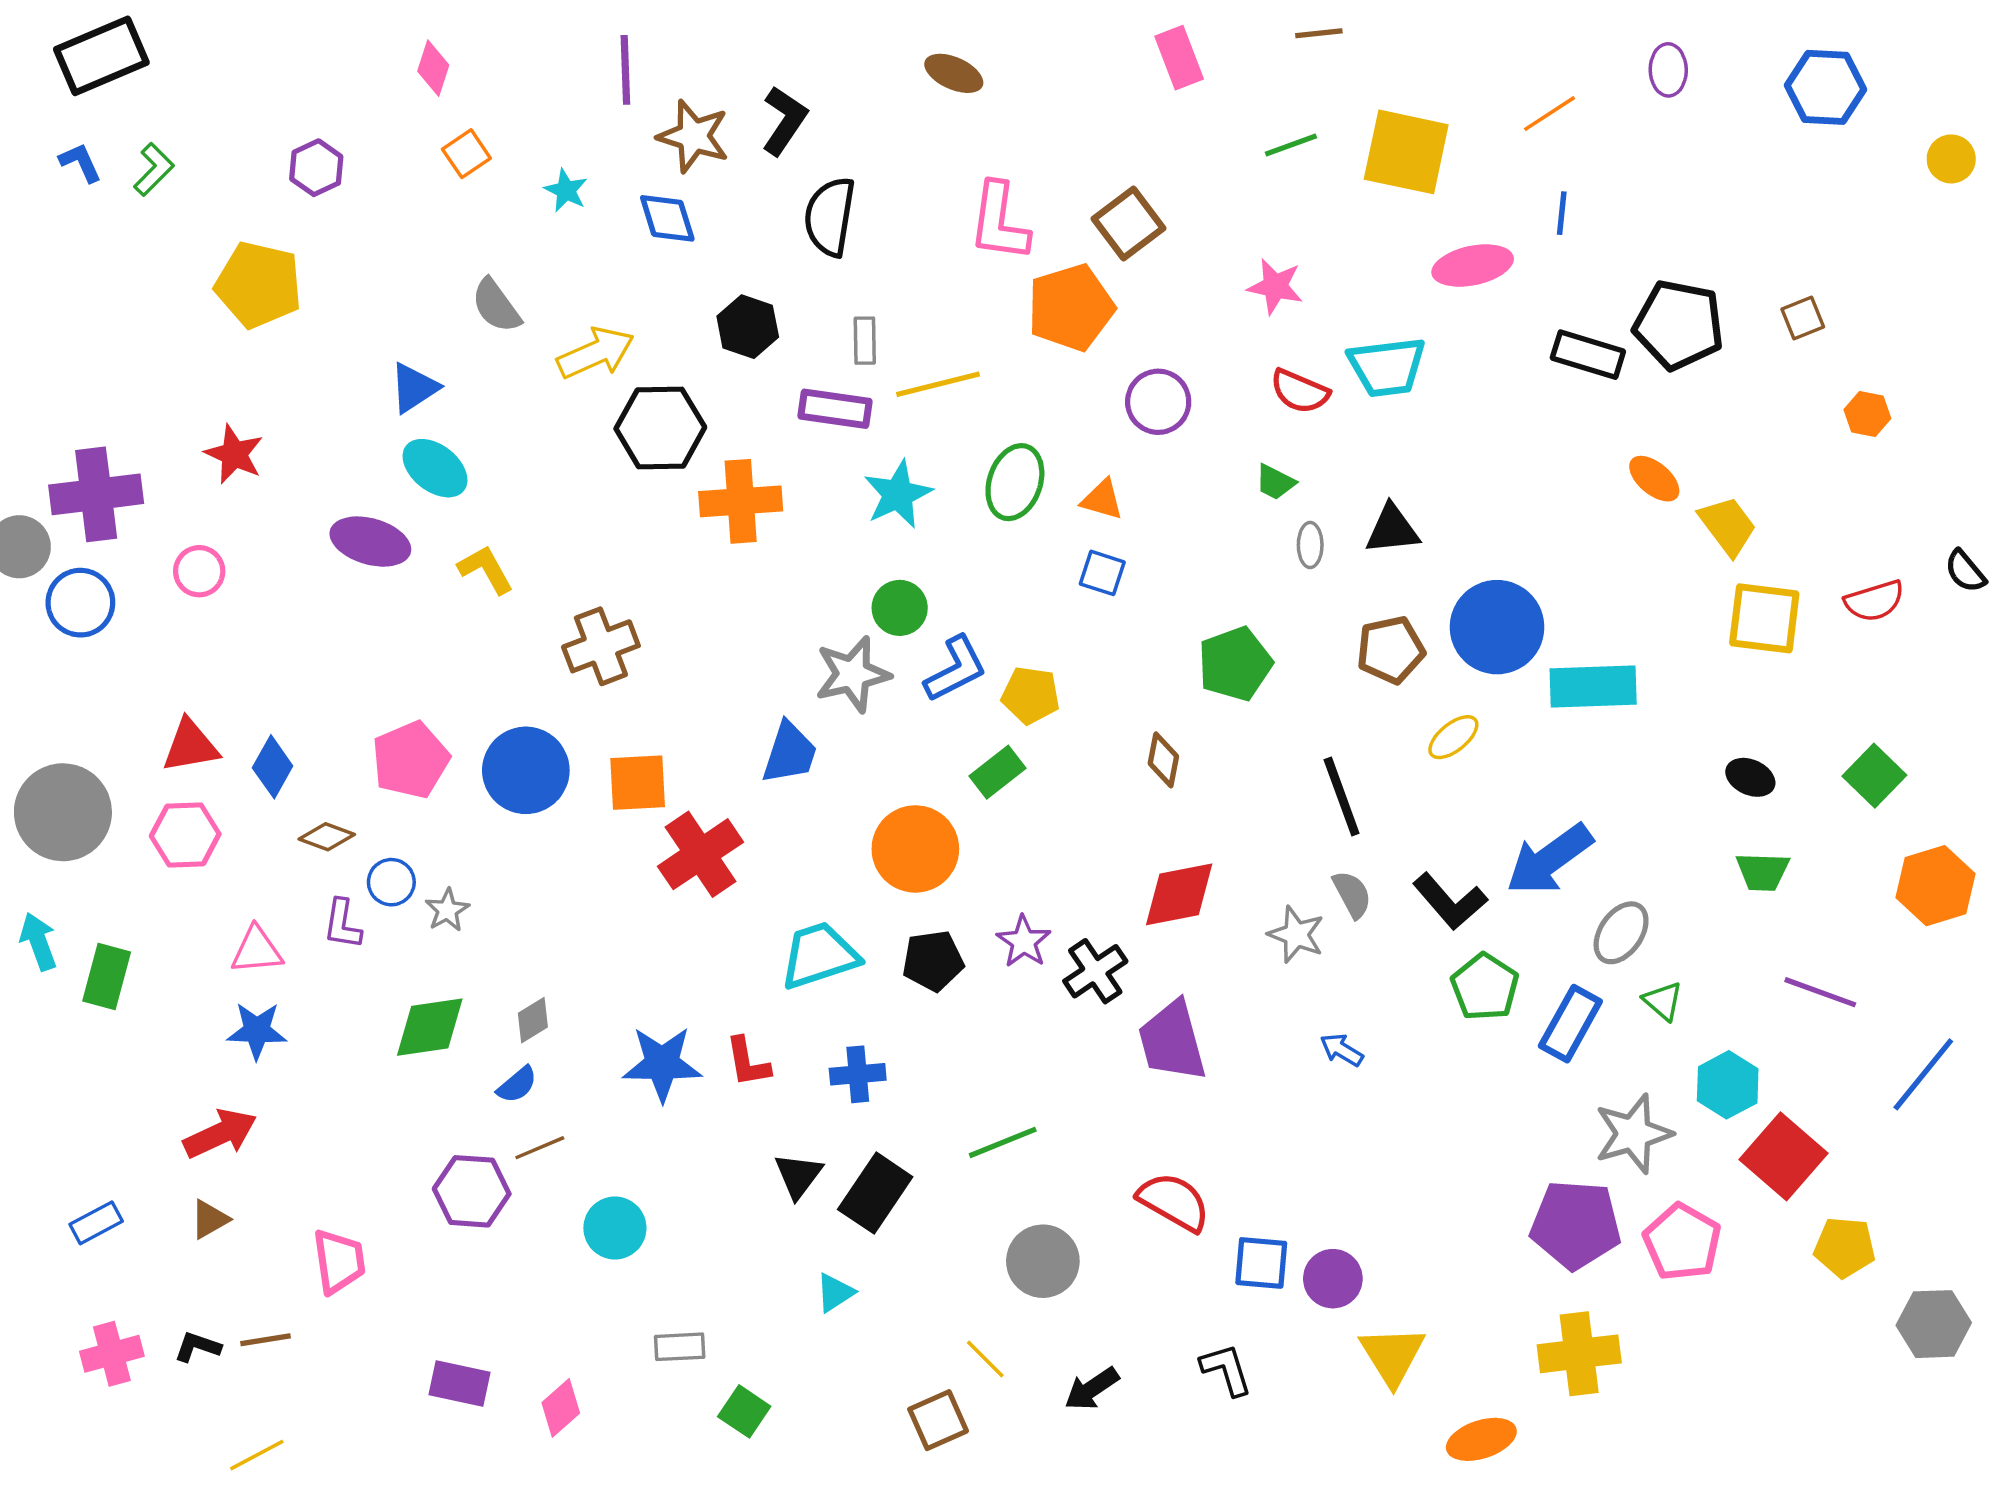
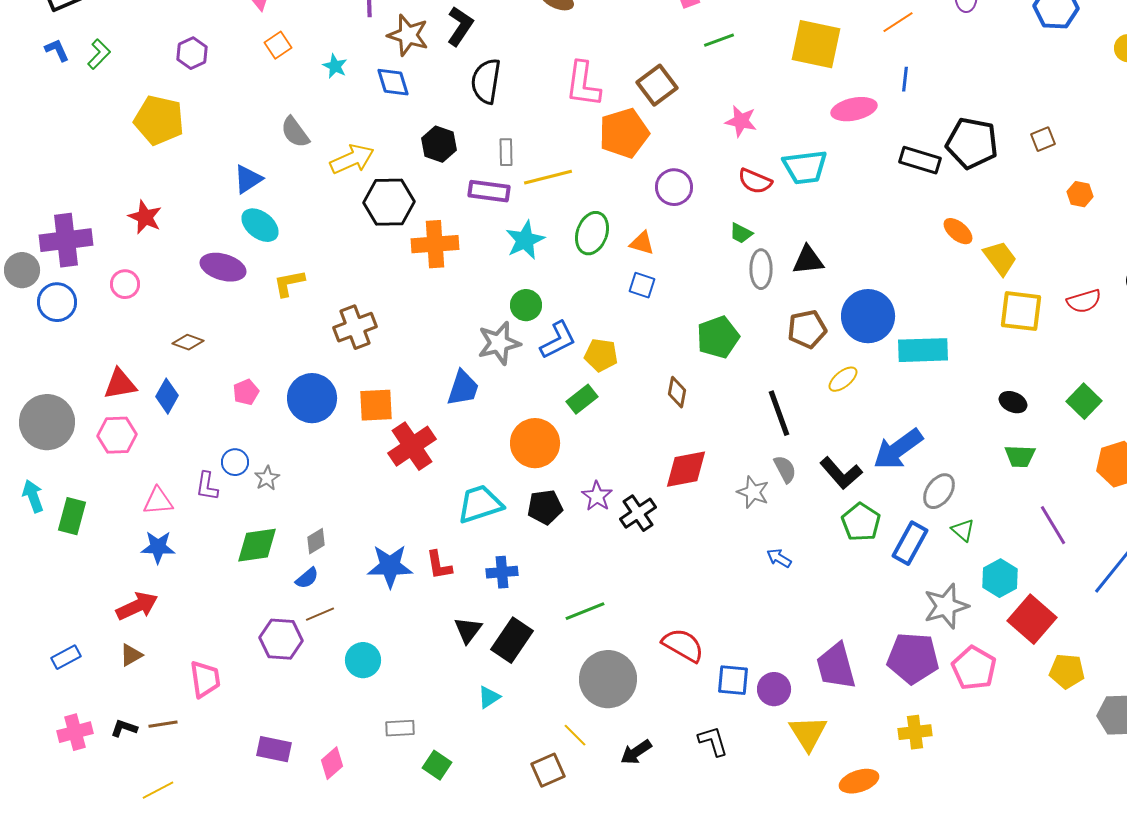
green line: (1291, 145) -> (719, 40), moved
gray ellipse: (1310, 545) -> (761, 269), size x1.5
yellow L-shape: (486, 569) -> (289, 283), turned -72
pink pentagon: (411, 760) -> (246, 392), size x0.6
brown diamond: (327, 837) -> (188, 342), moved
purple line: (1820, 992) -> (1053, 525), turned 39
purple trapezoid: (1172, 1041) -> (836, 666), moved
gray circle: (1043, 1261) -> (608, 679), size x1.4
yellow cross: (1579, 1354) -> (915, 732), size x0.7

